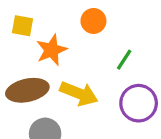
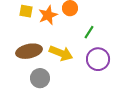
orange star: (52, 50) -> (48, 15), moved

